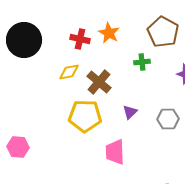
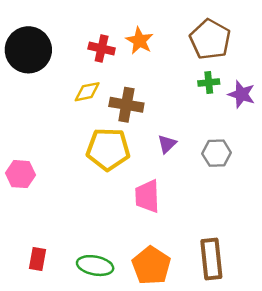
green cross: (142, 62) -> (209, 83), moved
brown cross: (99, 82) -> (126, 105), turned -30
pink hexagon: (18, 147) -> (21, 174), moved

